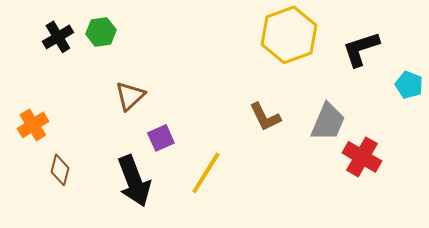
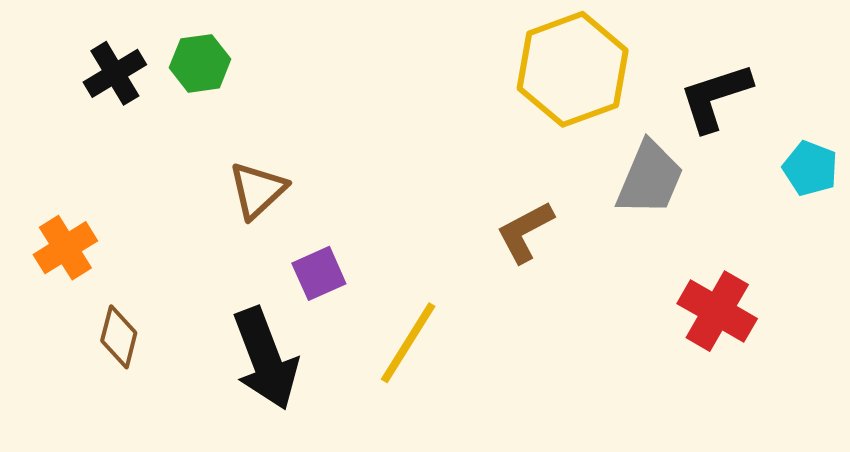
brown L-shape: (265, 117) -> (525, 232), turned 88
gray trapezoid: (328, 122) -> (650, 178), moved

